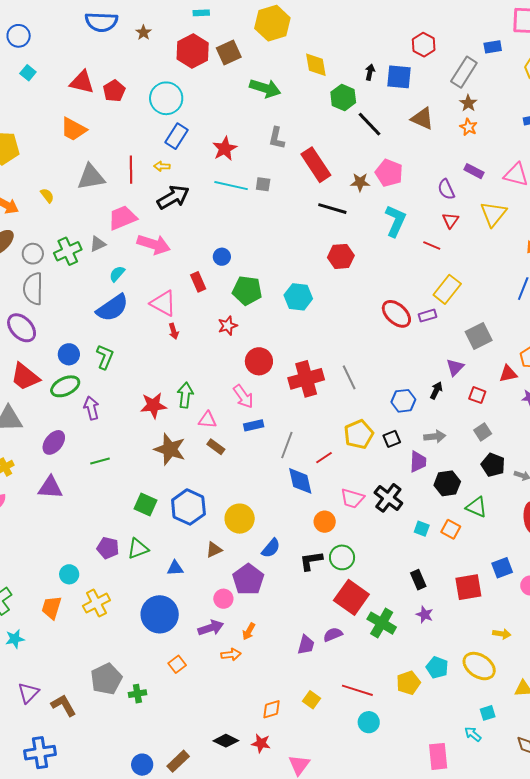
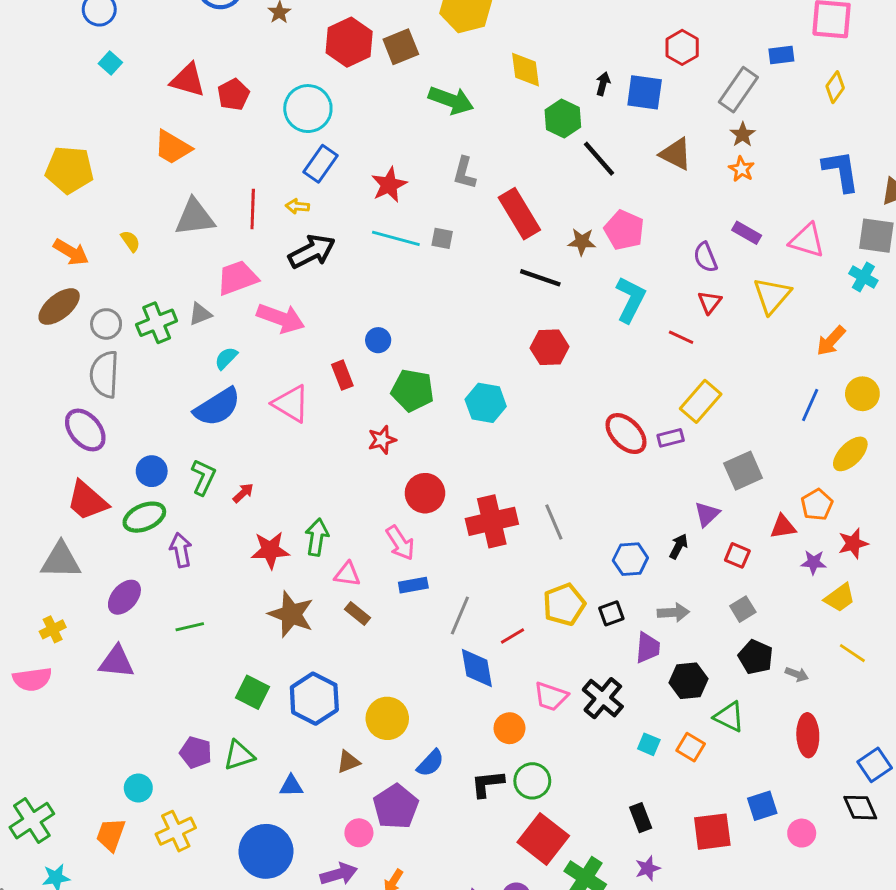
red arrow: (174, 331) -> (243, 493), moved, turned -119
purple star: (425, 615) -> (648, 868), turned 30

